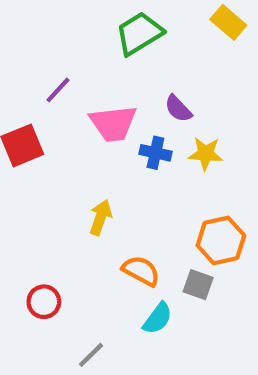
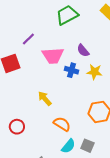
yellow arrow: (100, 217) -> (45, 98), turned -63
gray square: (198, 285) -> (87, 146), moved
red circle: (44, 302) -> (17, 127), moved

